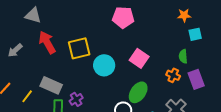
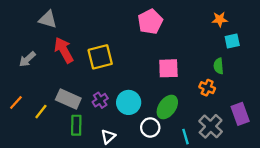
pink pentagon: (123, 17) -> (150, 22), turned -30
pink square: (139, 58) -> (168, 68), turned -36
cyan circle: (104, 65) -> (129, 102), moved
purple rectangle: (196, 79) -> (240, 114), moved
purple cross: (76, 99) -> (100, 100), moved

